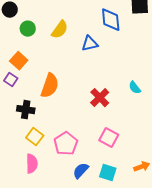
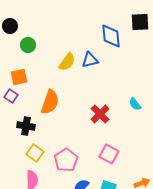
yellow semicircle: (60, 30) -> (67, 62), moved
orange square: (19, 61) -> (19, 77), turned 36

